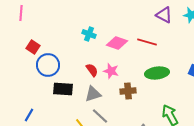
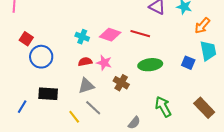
cyan cross: (89, 34) -> (82, 37), moved
red semicircle: (92, 70) -> (85, 62), turned -64
black rectangle: (63, 89) -> (48, 94), moved
brown cross: (128, 91) -> (121, 83), turned 35

